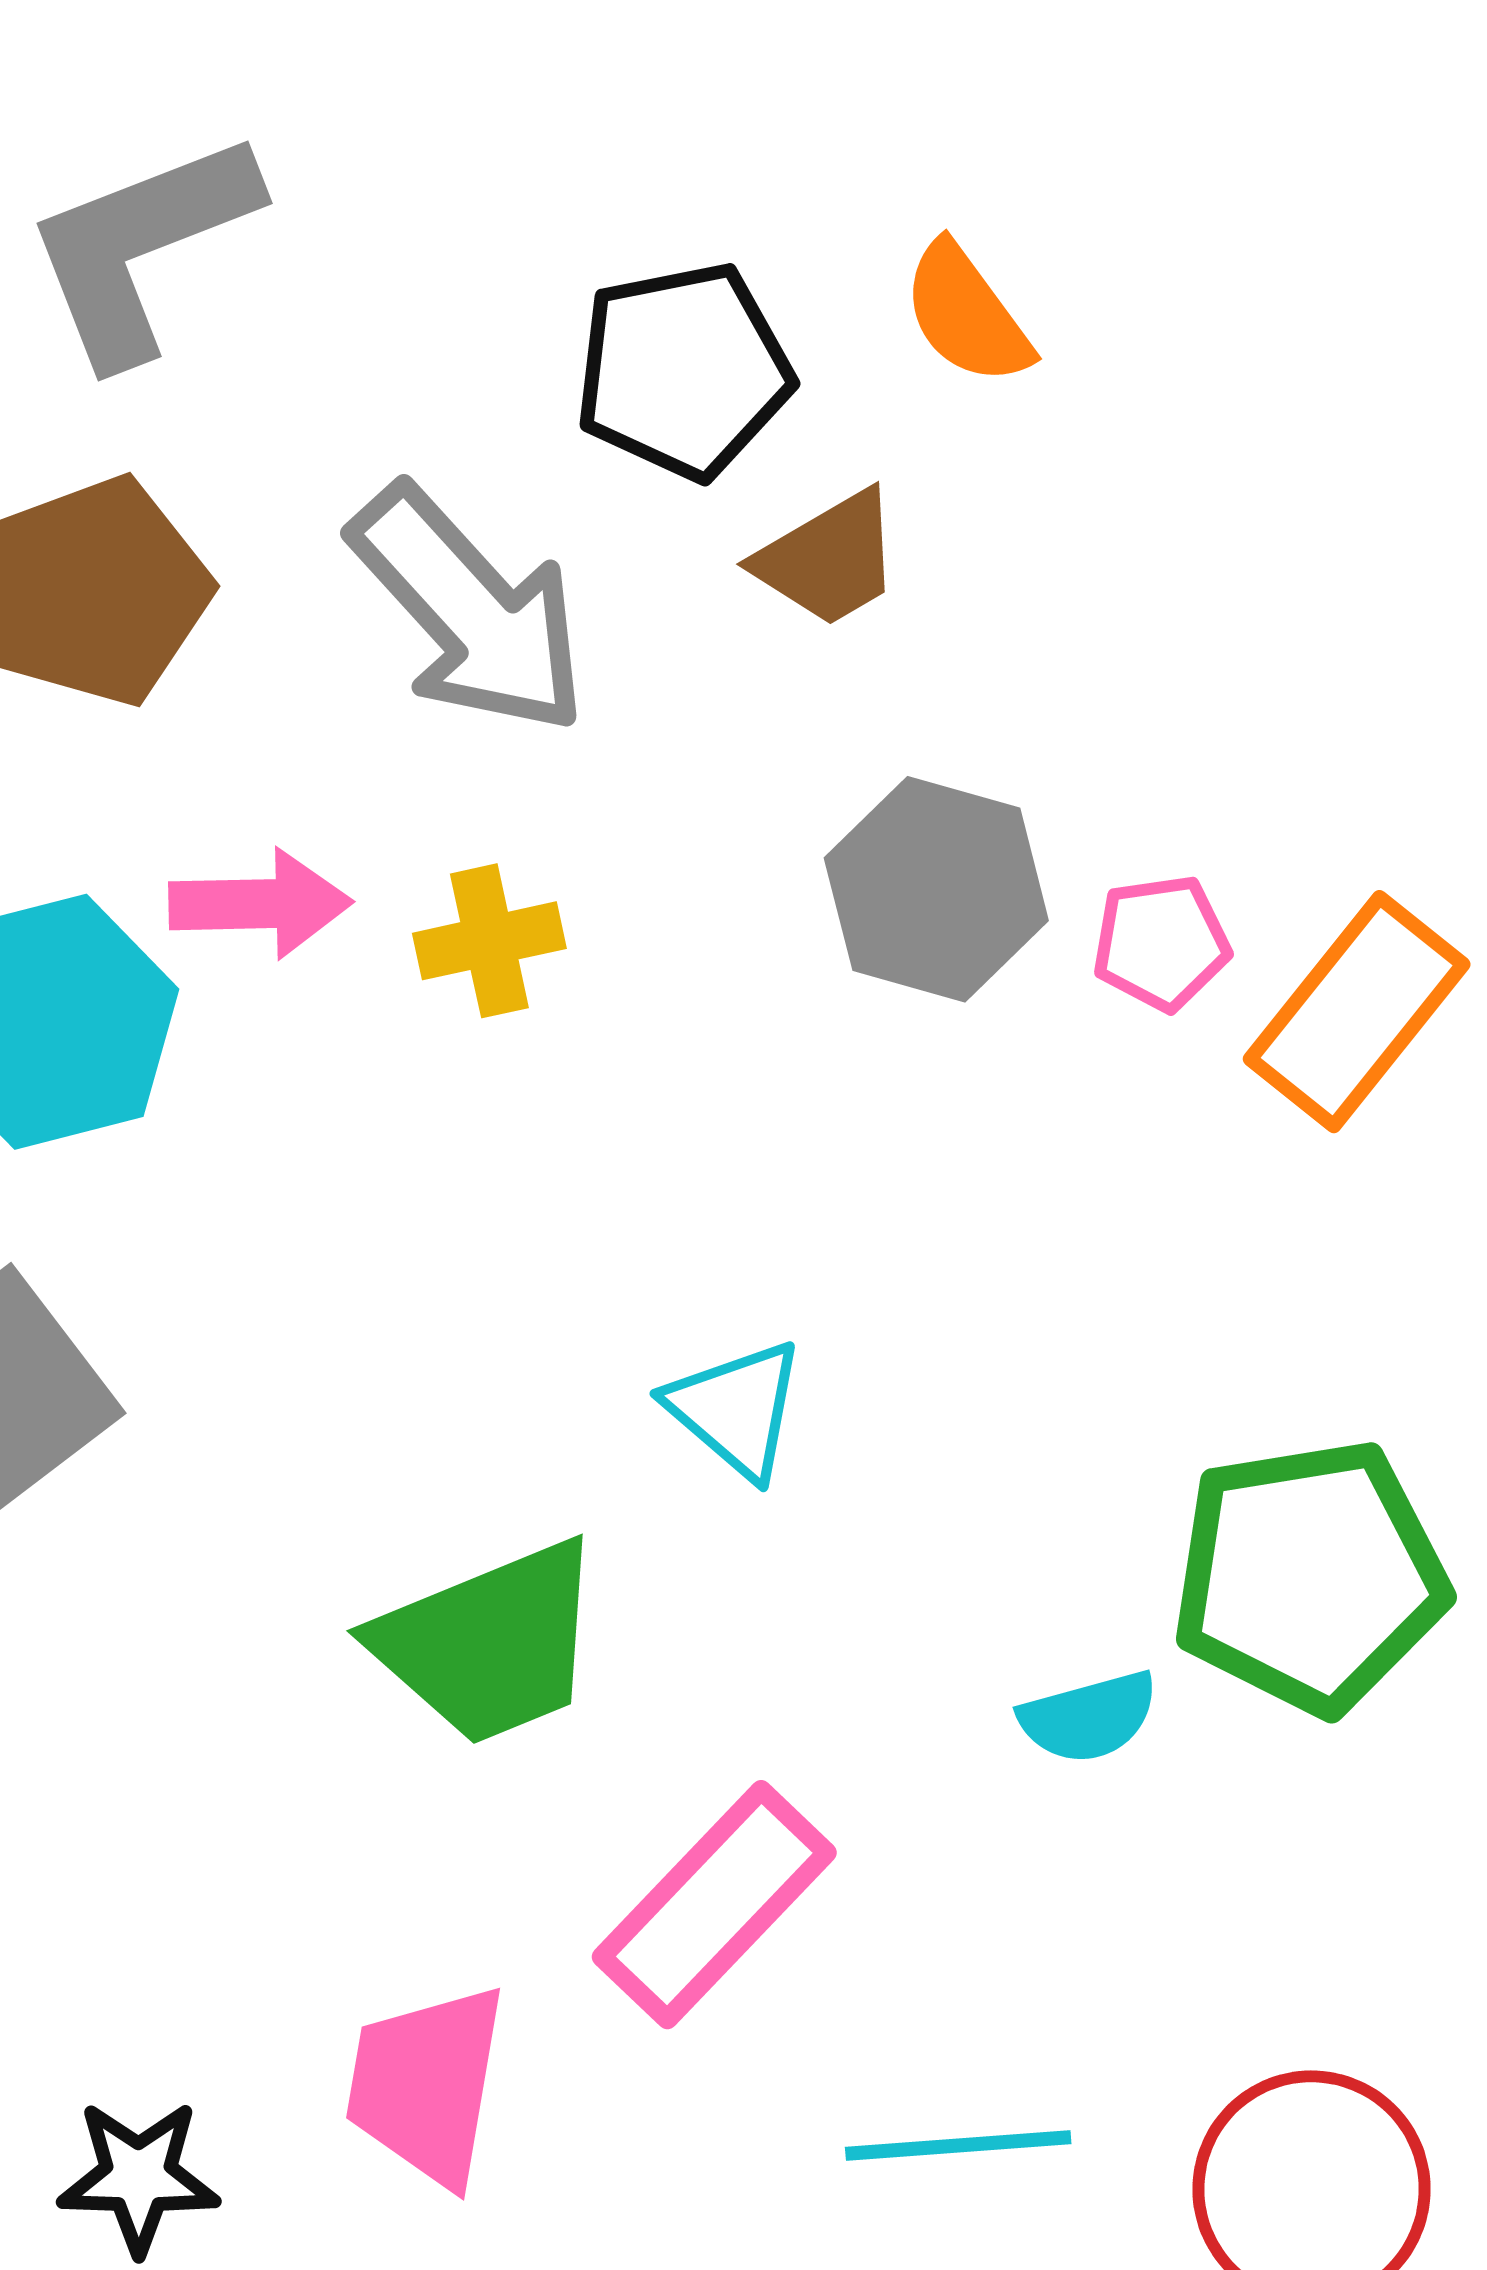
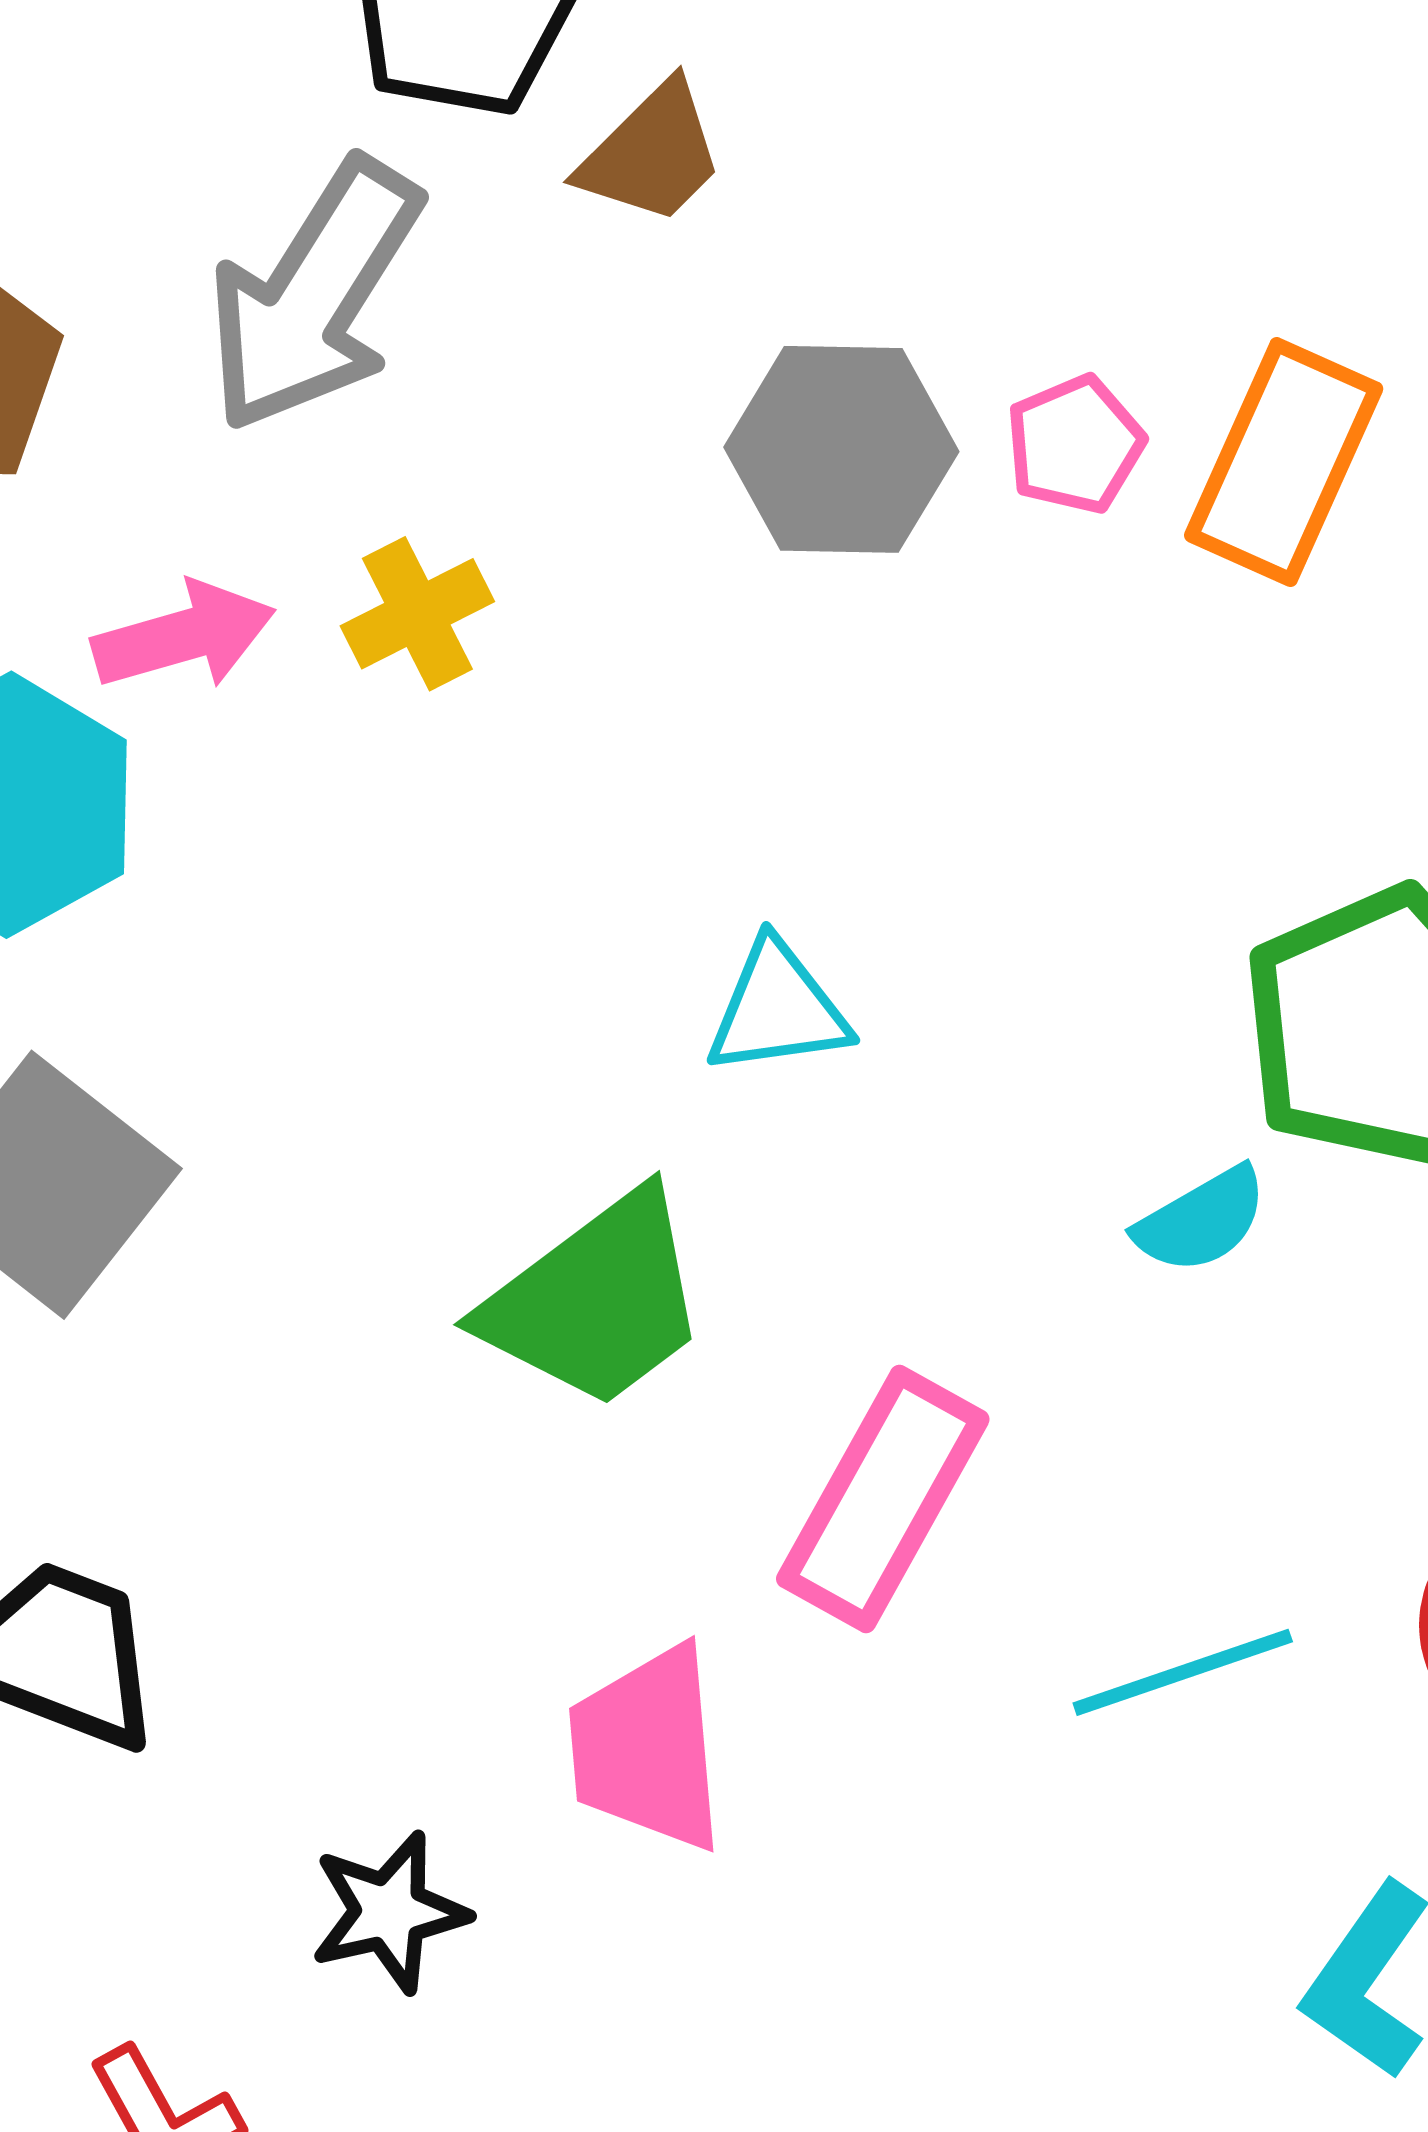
gray arrow: (469, 610) -> (314, 295), turned 89
cyan triangle: (736, 1409) -> (778, 1009), turned -34

